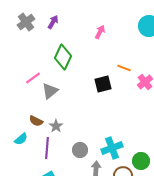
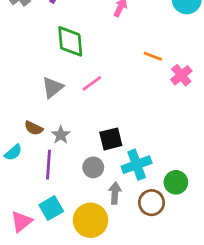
green diamond: (63, 57) -> (70, 41), turned -30
pink line: (33, 78) -> (92, 83), moved
black square: (103, 84) -> (111, 139), moved

